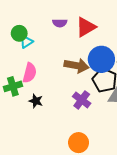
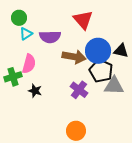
purple semicircle: (60, 23) -> (50, 37), moved, size x1.5
red triangle: (86, 27) -> (83, 20), turned -40
green circle: (19, 33) -> (19, 18), moved

